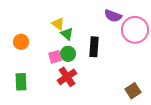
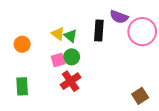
yellow triangle: (58, 24) -> (58, 34), moved
black rectangle: (94, 47) -> (99, 31), moved

